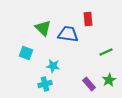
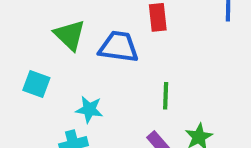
green line: (106, 52) -> (166, 96), moved, turned -64

